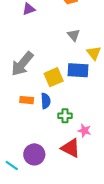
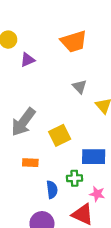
blue rectangle: (78, 70) -> (94, 157), moved
blue semicircle: (46, 101) -> (52, 190), moved

